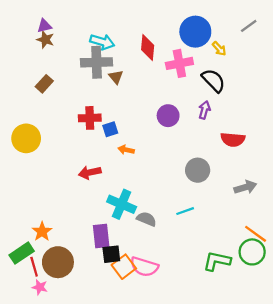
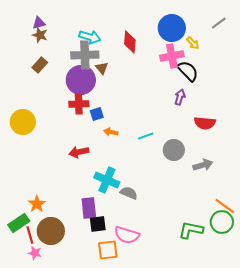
pink cross: (179, 63) -> (172, 56), moved
brown rectangle: (44, 84) -> (40, 65), moved
purple circle: (168, 116) -> (81, 80), moved, size x1.5
gray arrow: (245, 187) -> (203, 165), moved
cyan line: (185, 211) -> (146, 136), moved
orange square: (124, 267) -> (108, 250), moved, turned 30

